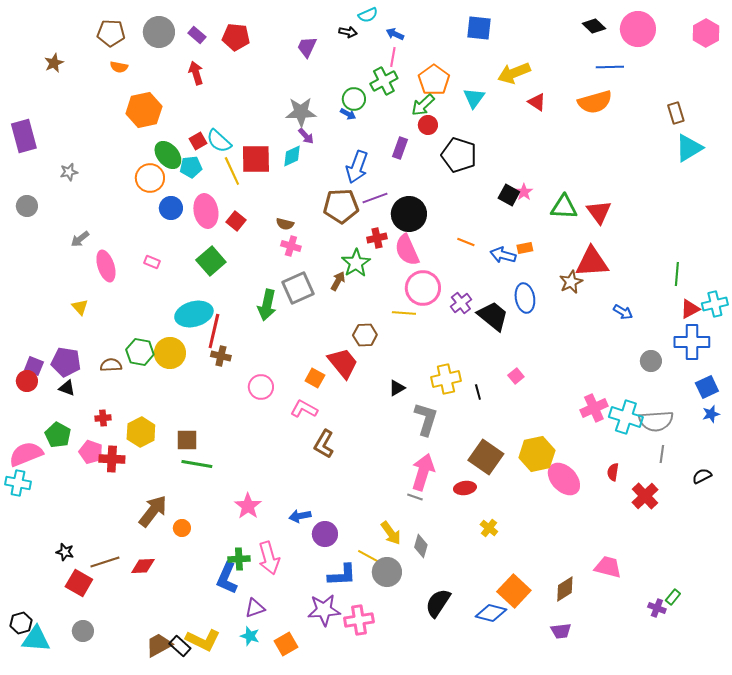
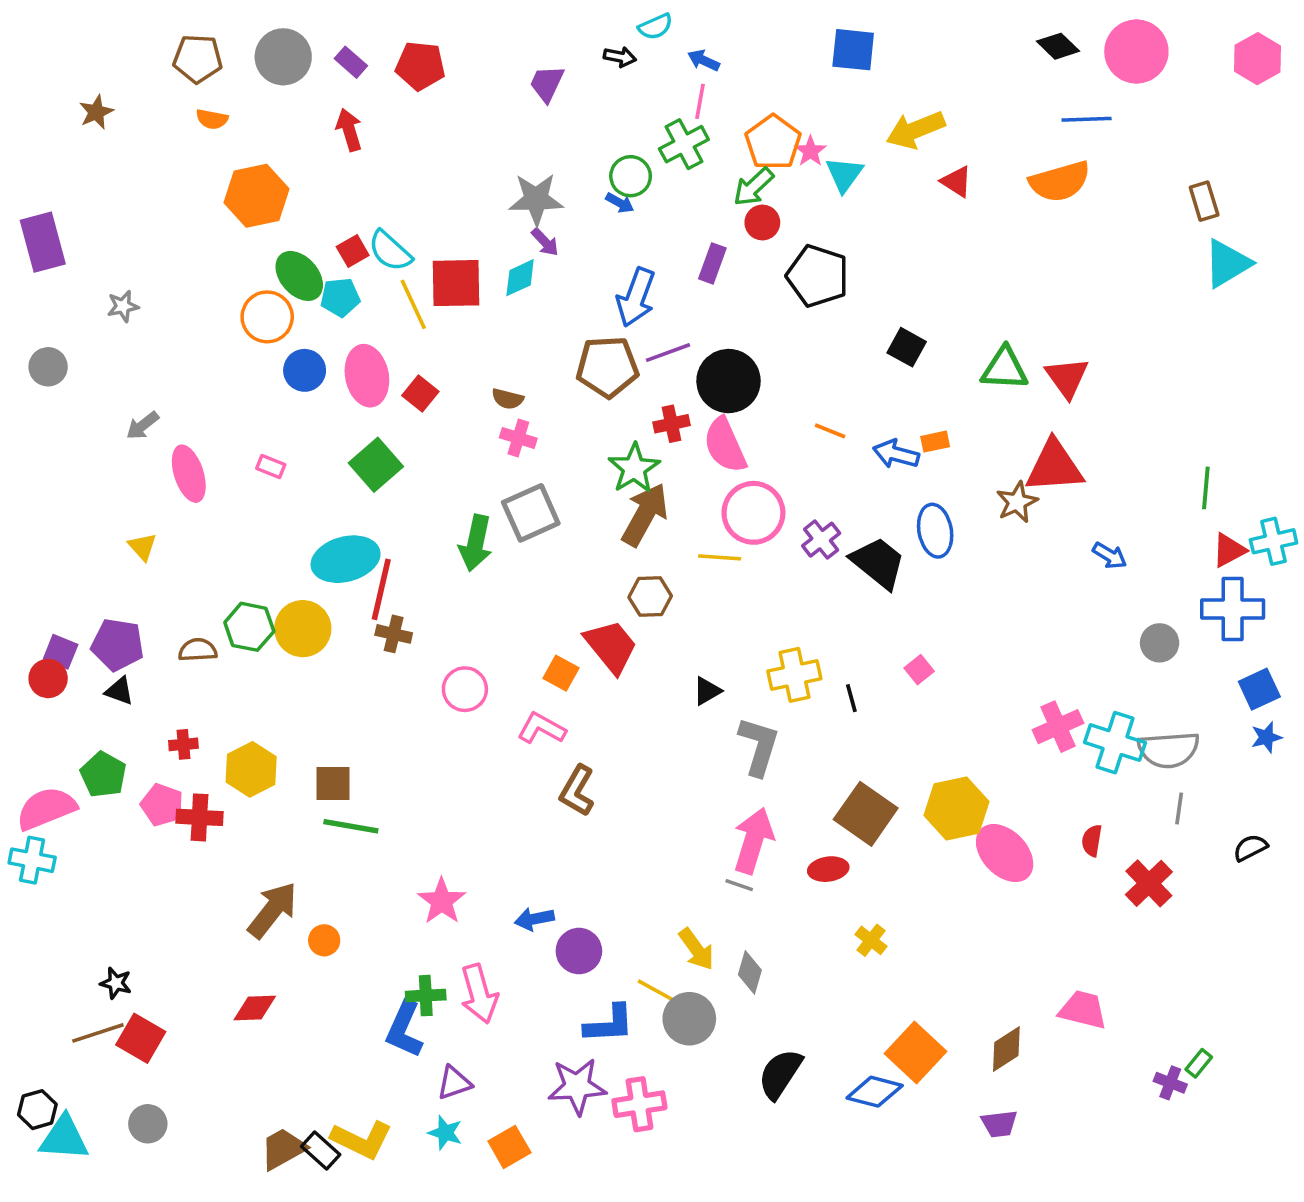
pink star: (524, 192) -> (810, 151), moved
brown arrow: (338, 281) -> (645, 515), moved, size x1.8
brown line: (105, 562) -> (98, 1033), moved

